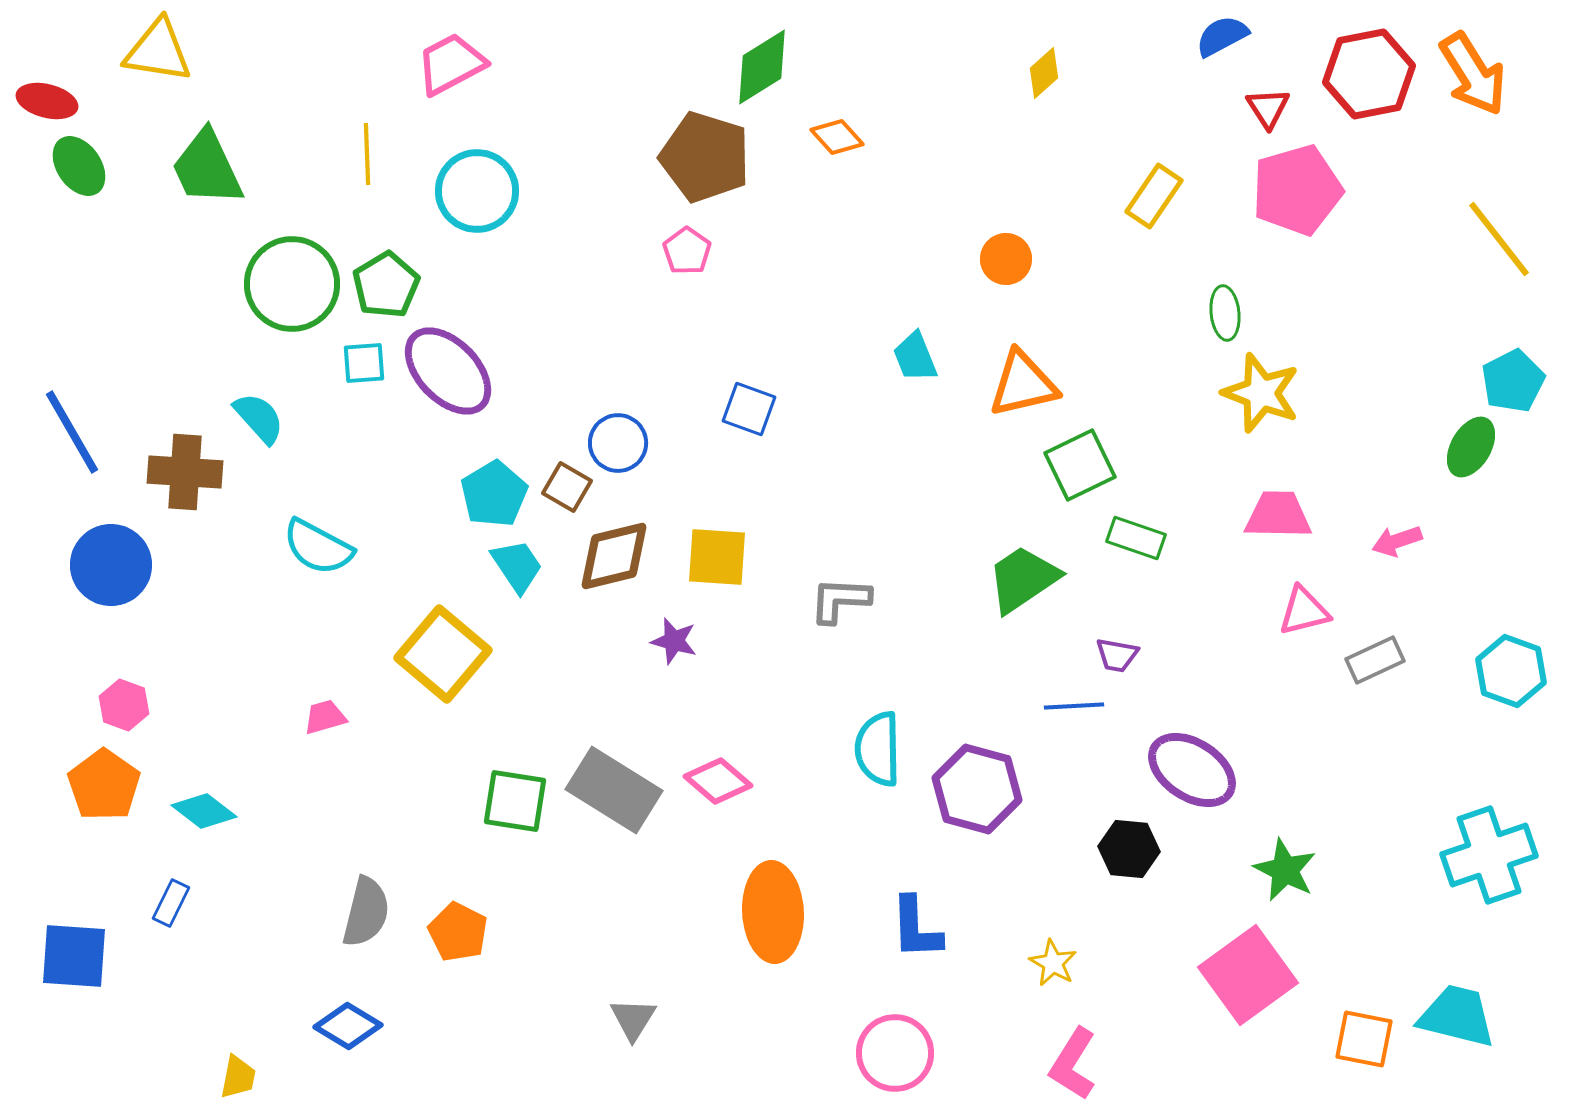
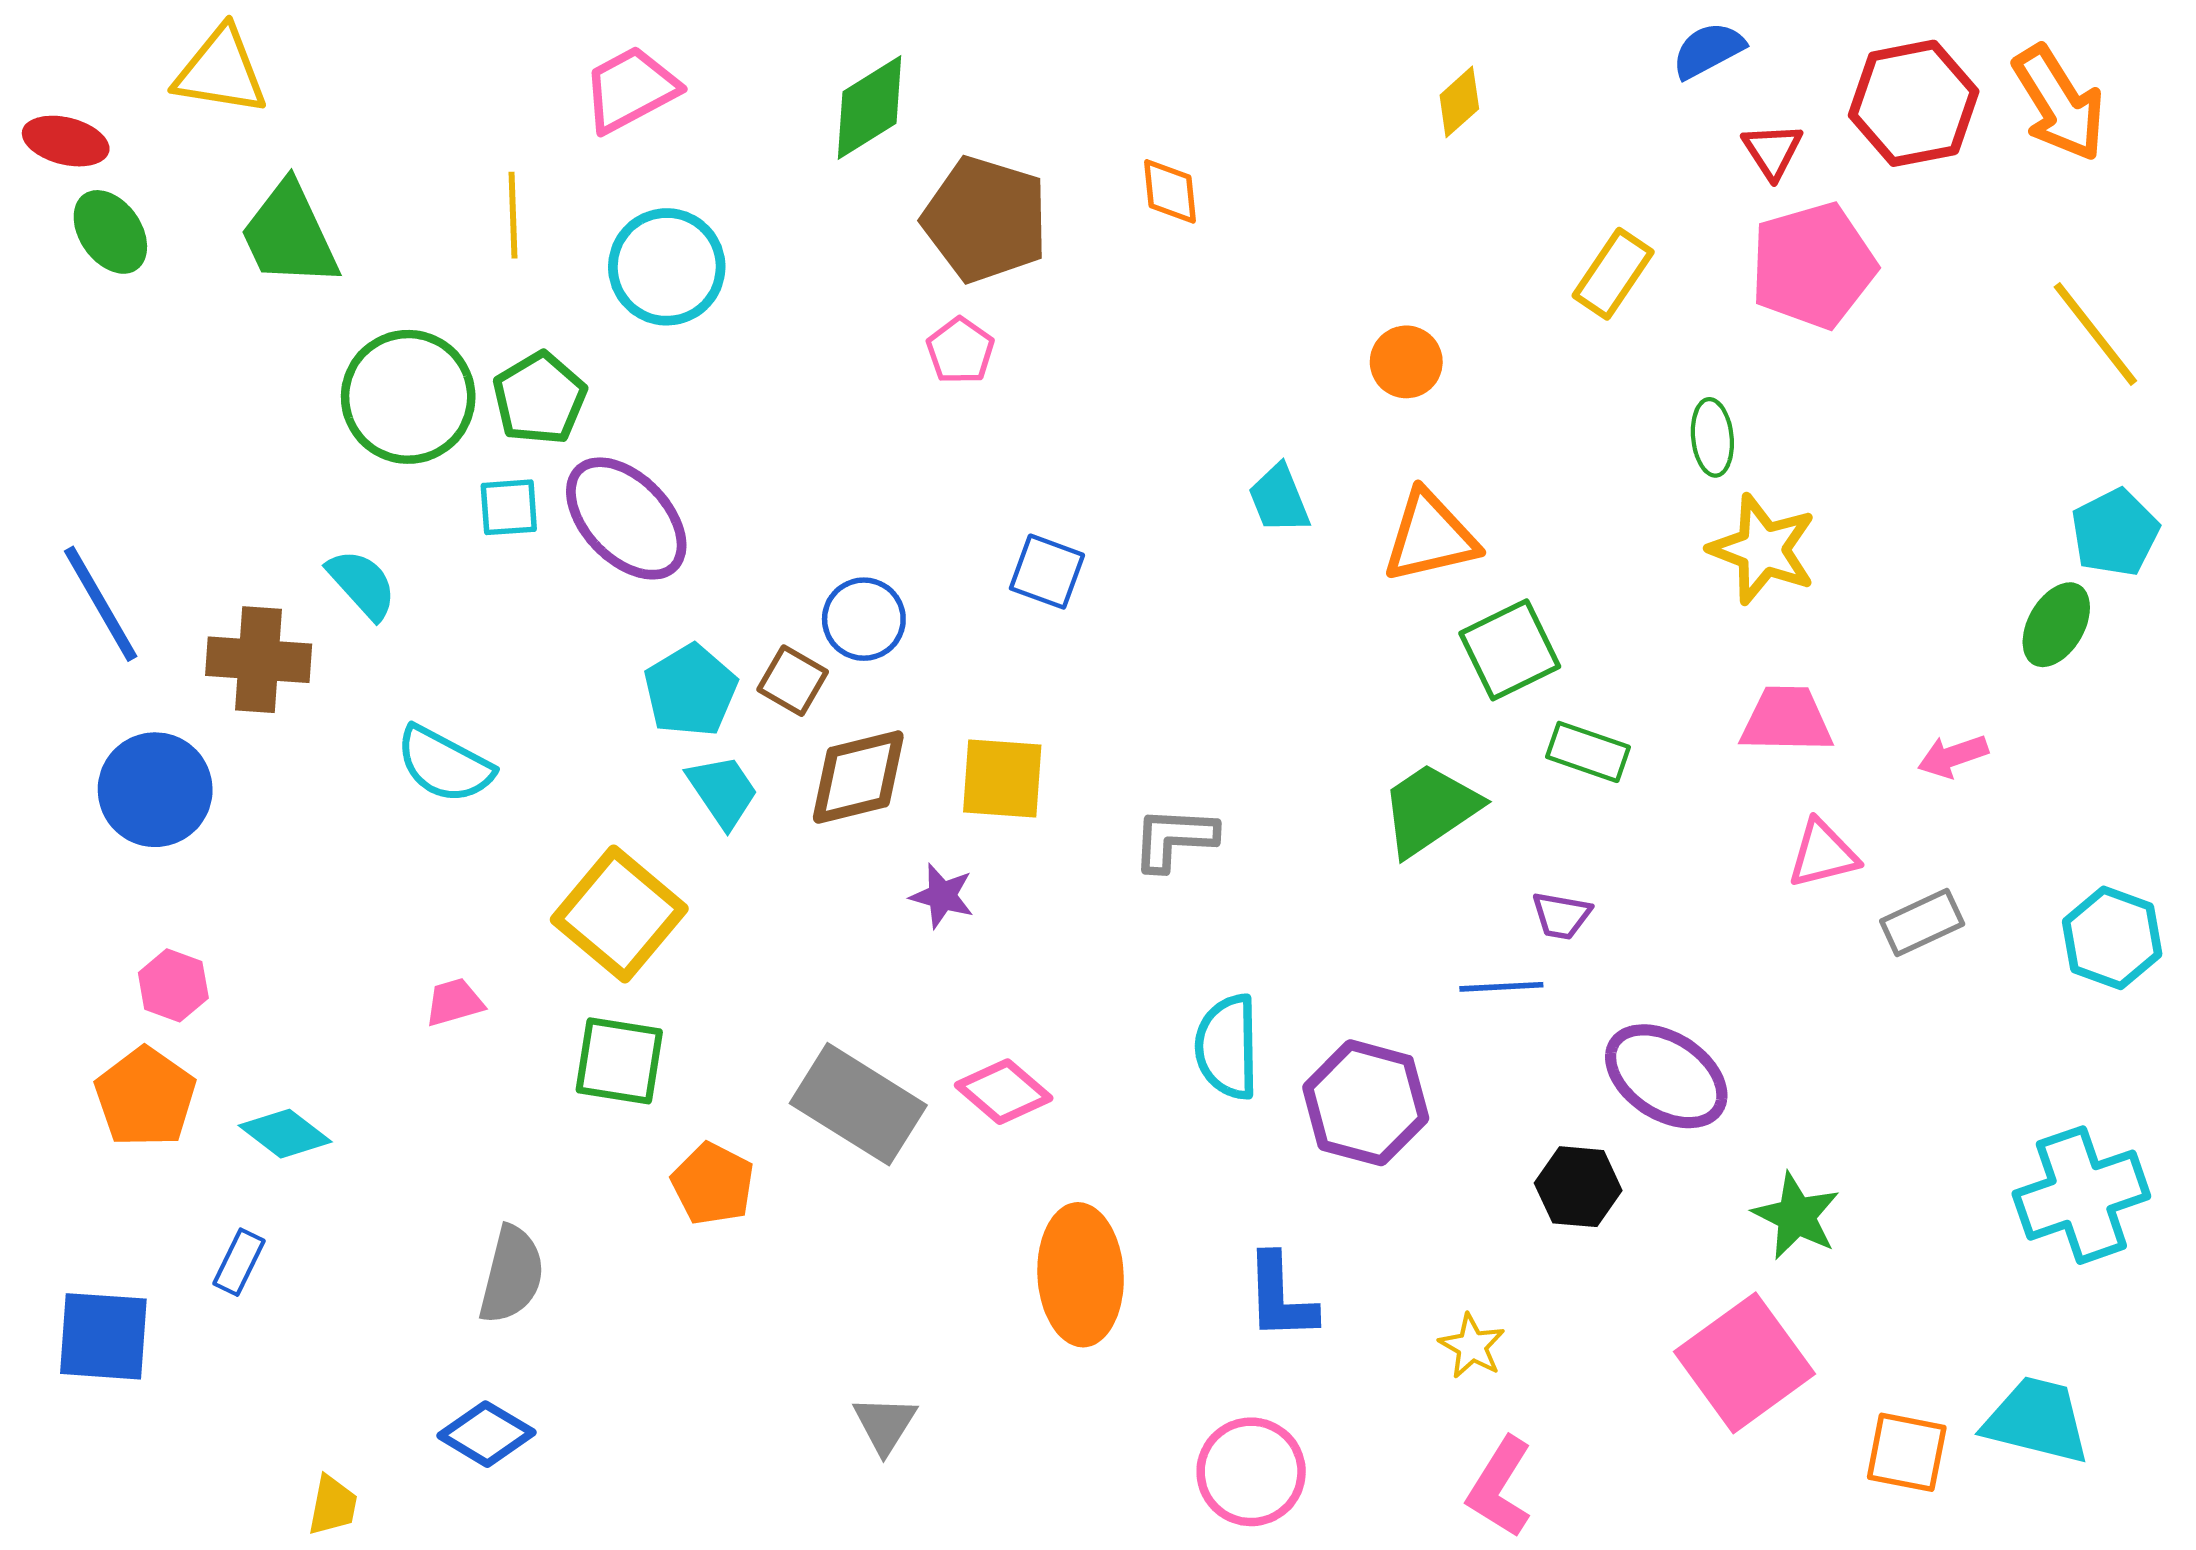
green diamond: (762, 67) -> (869, 108), moved
orange diamond: (837, 137) -> (1170, 191), turned 36
green square: (515, 801) -> (619, 1061), moved
orange pentagon: (458, 932) -> (713, 1184), moved

